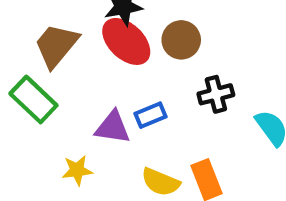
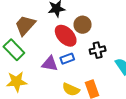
red ellipse: (126, 41) -> (66, 36), moved
yellow star: (77, 170) -> (17, 82), moved, size x1.5

